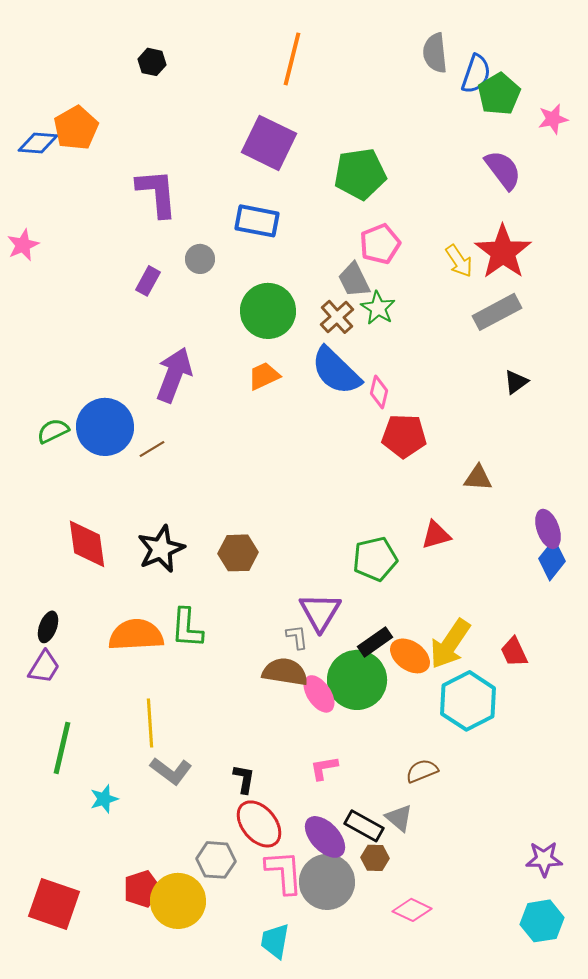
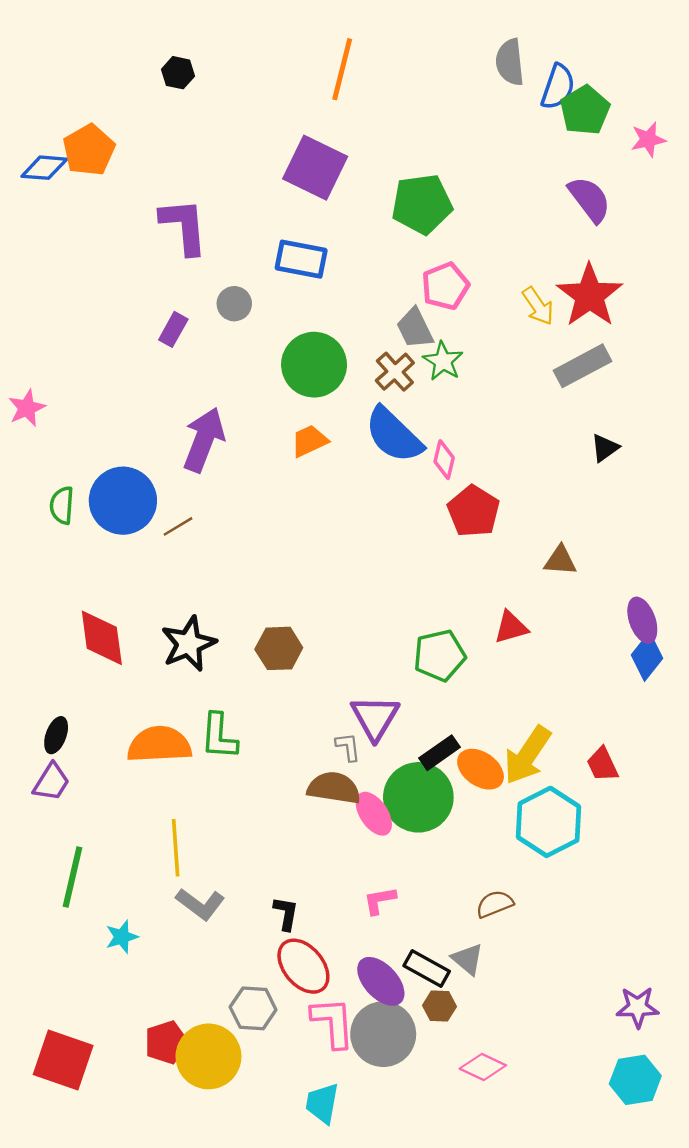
pink star: (23, 245) -> (27, 408), moved
green semicircle: (53, 431) -> (62, 505), turned -60
red pentagon: (404, 436) -> (473, 511), turned 30

